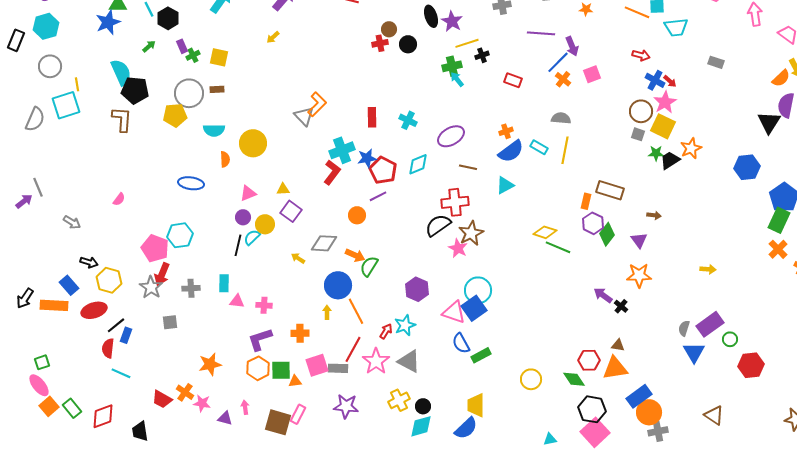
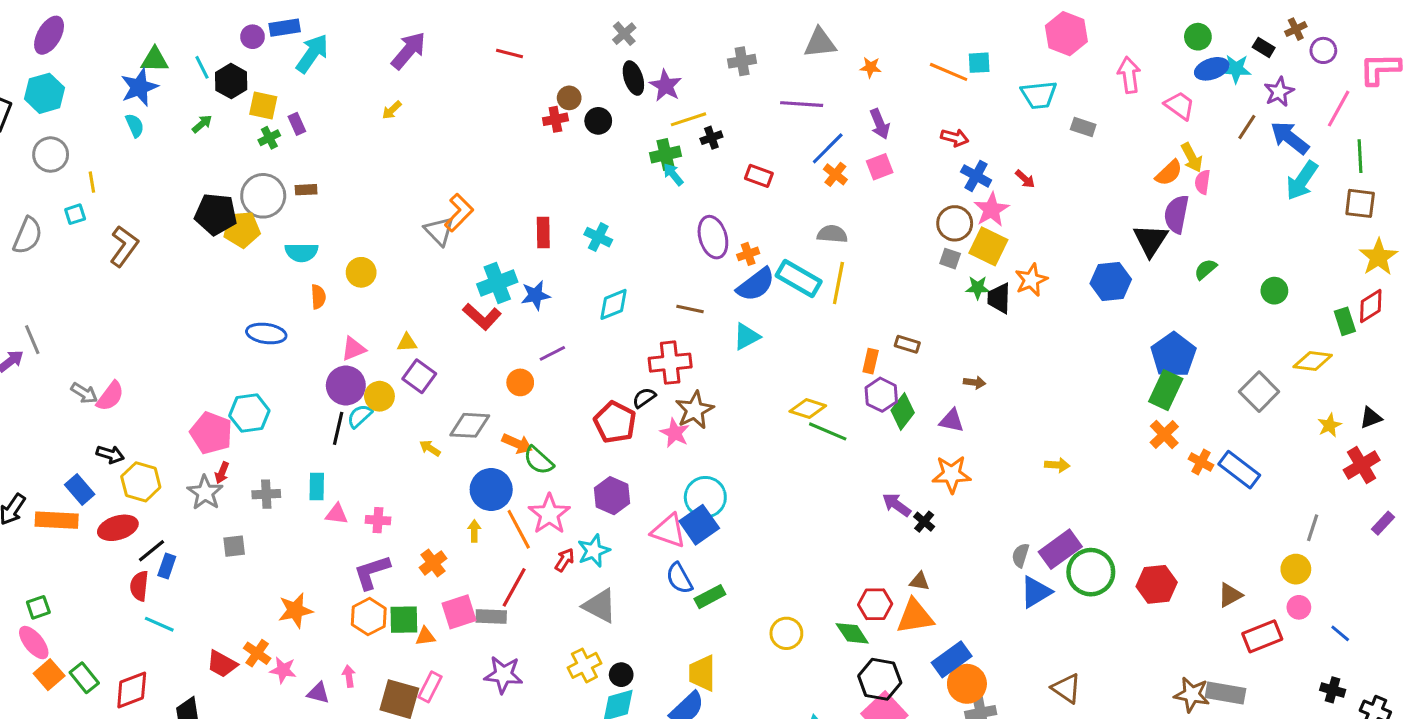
cyan trapezoid: (676, 27) -> (1039, 95), moved
purple rectangle: (182, 46) -> (297, 124), moved
purple arrow: (572, 46) -> (880, 124), moved
yellow square: (219, 57) -> (263, 106), moved
gray rectangle: (716, 62) -> (1083, 127), moved
cyan semicircle: (121, 72) -> (135, 125), moved, size x0.6
red arrow: (670, 81) -> (1025, 179), moved
black pentagon: (135, 90) -> (216, 214), moved
cyan square: (66, 105) -> (75, 214), size x0.5
brown L-shape: (122, 119) -> (124, 246), moved, turned 32
purple ellipse: (451, 136) -> (713, 237), moved, turned -76
yellow circle: (253, 143) -> (361, 272), size x0.7
cyan rectangle: (539, 147) -> (799, 278), size x1.6
black trapezoid: (670, 160) -> (999, 298), turned -55
blue hexagon: (747, 167) -> (1111, 281), moved
red pentagon: (383, 170) -> (615, 422), moved
red L-shape: (332, 172) -> (482, 317), turned 95
brown rectangle: (610, 190) -> (907, 344), size x0.6
pink semicircle: (119, 199) -> (110, 396), moved, size x1.5
purple circle: (243, 217) -> (346, 386), size x1.6
black semicircle: (438, 225) -> (644, 398), size x0.6
purple triangle: (639, 240) -> (952, 421), turned -42
green semicircle: (369, 266) -> (539, 460), turned -80
red arrow: (162, 274) -> (222, 473), size x0.6
orange cross: (300, 333) -> (433, 563), turned -36
green circle: (730, 339) -> (1091, 572), size x2.0
blue triangle: (694, 352) -> (1036, 592), turned 30
pink star: (376, 361) -> (549, 514), moved
red hexagon: (751, 365) -> (1157, 584), moved

